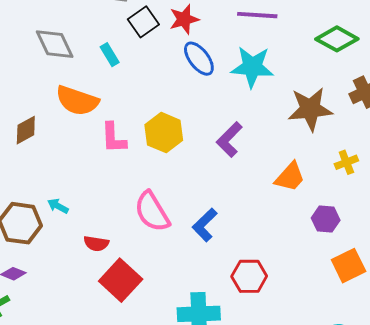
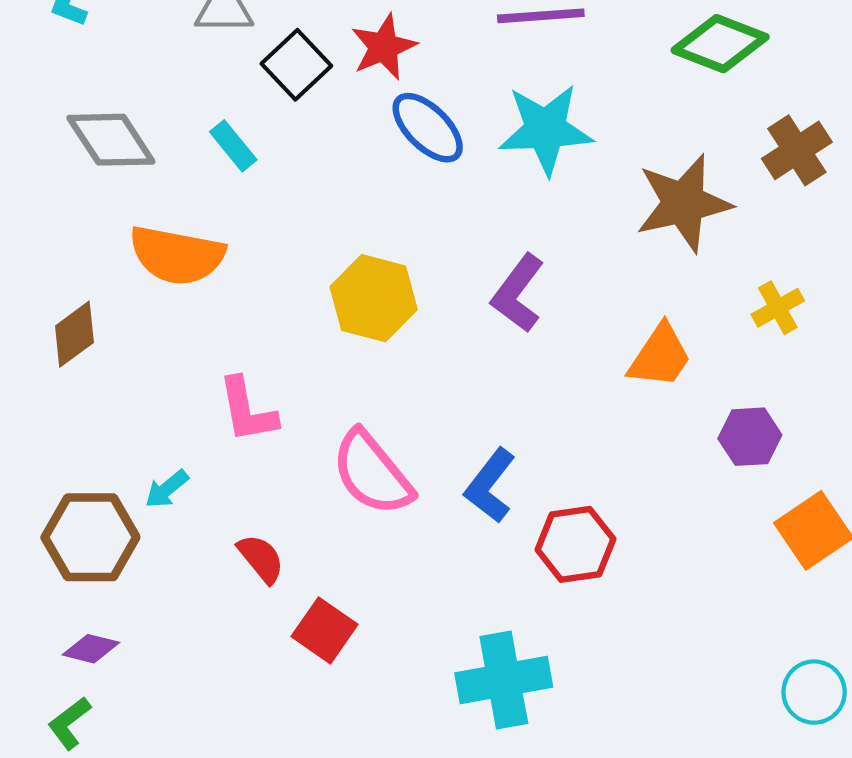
pink L-shape: (114, 138) -> (247, 410), moved
cyan arrow: (58, 206) -> (167, 489), turned -60
red semicircle: (96, 244) -> (261, 559), turned -130
red hexagon: (249, 276) -> (575, 544), moved
red square: (121, 280) -> (325, 630), size x0.7

